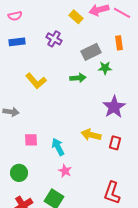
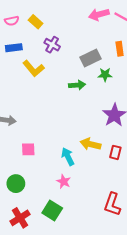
yellow rectangle: (76, 17) -> (36, 22), moved
yellow L-shape: (36, 81) -> (33, 68), moved
cyan arrow: (58, 147) -> (68, 157), moved

